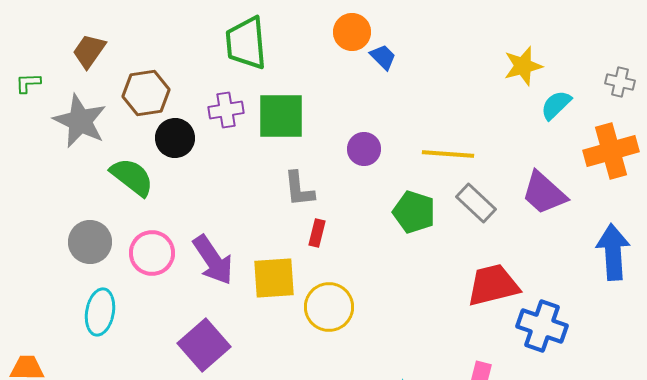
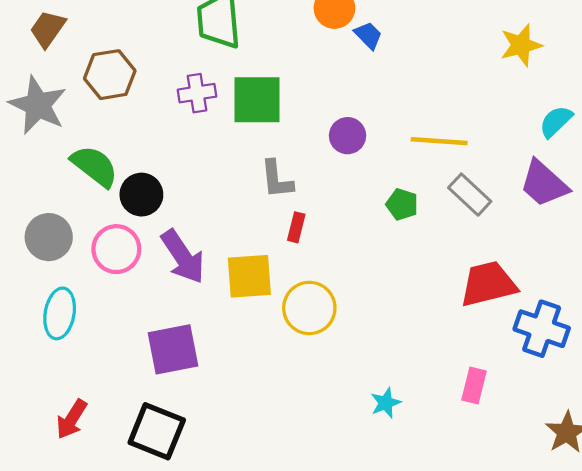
cyan semicircle: (556, 105) -> (556, 121), moved
black circle: (175, 138) -> (141, 195), moved
green pentagon: (414, 212) -> (402, 204), size x0.7
purple square: (204, 345) -> (173, 349), turned 30

